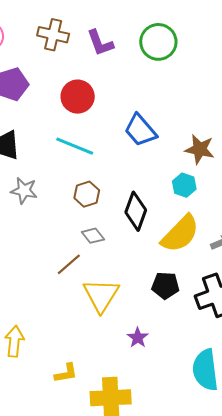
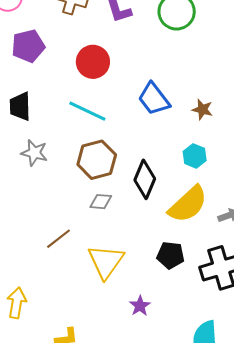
brown star: (200, 149) -> (202, 110), moved, size x0.7
brown hexagon: (87, 194) -> (97, 160), size x1.5
gray diamond: (93, 236) -> (101, 202), turned -50
brown line: (69, 264) -> (59, 239), moved

